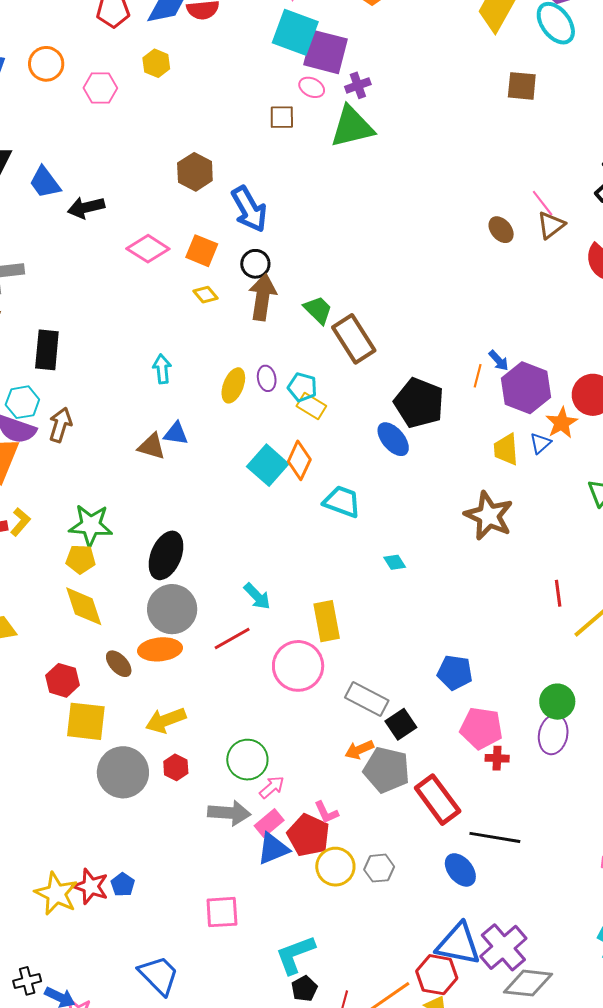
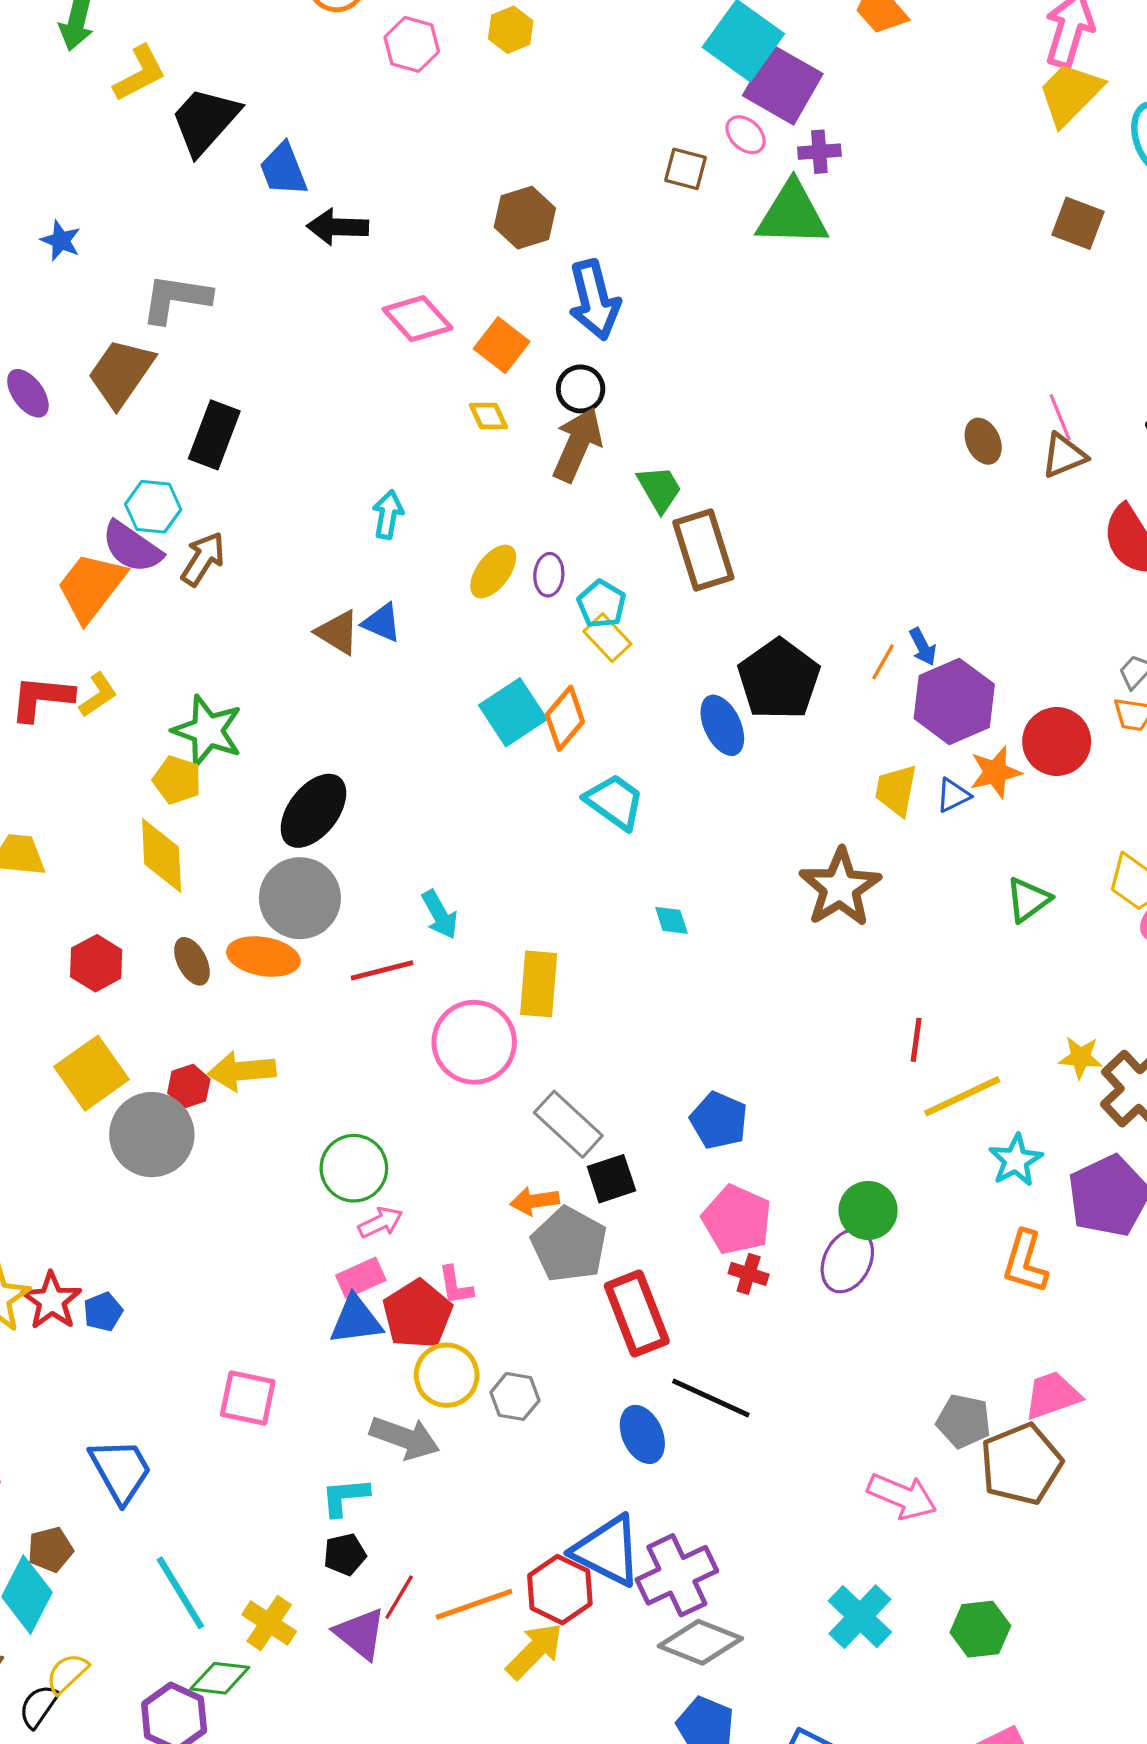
yellow square: (86, 721) -> (91, 1073), moved, turned 33
red hexagon: (176, 767) -> (189, 1086), moved
gray arrow: (229, 813) -> (405, 1438), moved
cyan L-shape: (295, 955) -> (345, 1497), size x0.7

